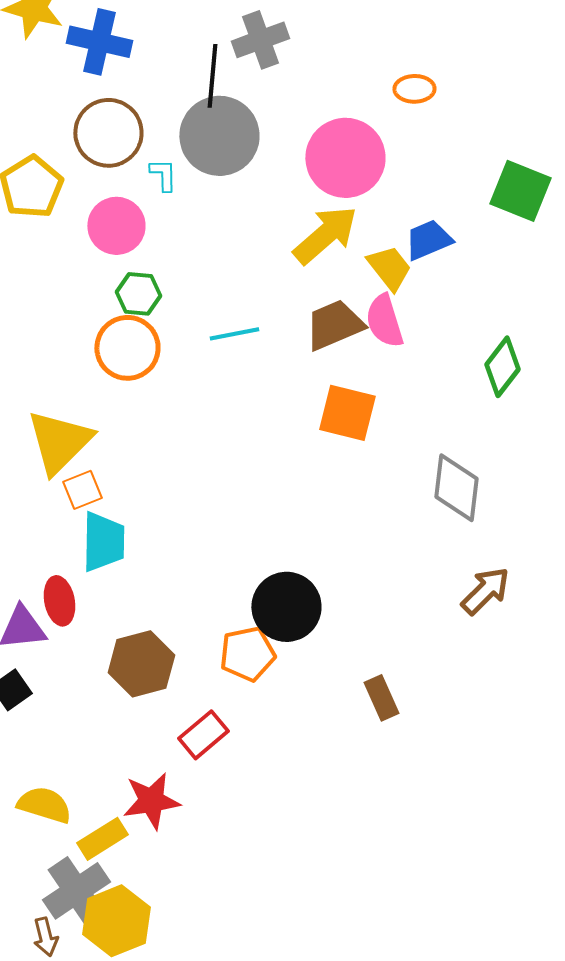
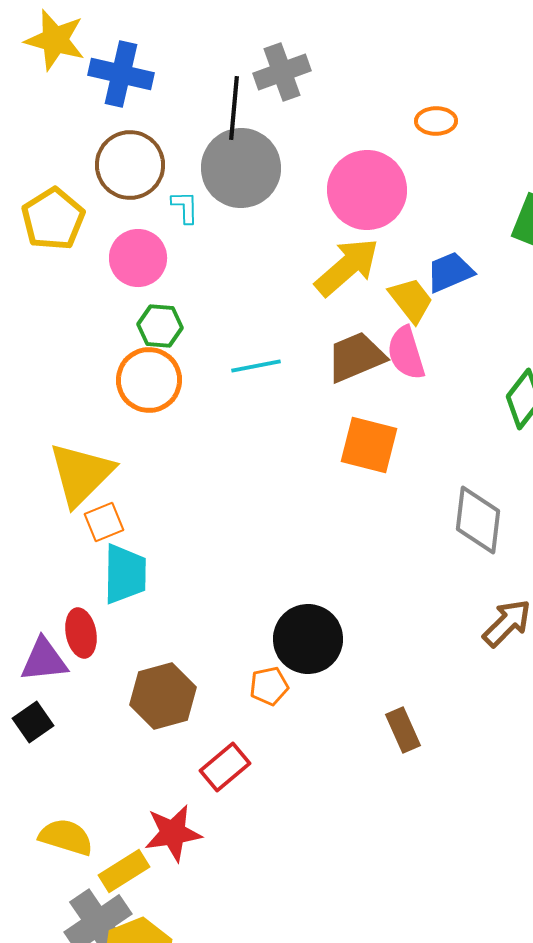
orange pentagon: (247, 654) -> (269, 686), size x0.7

